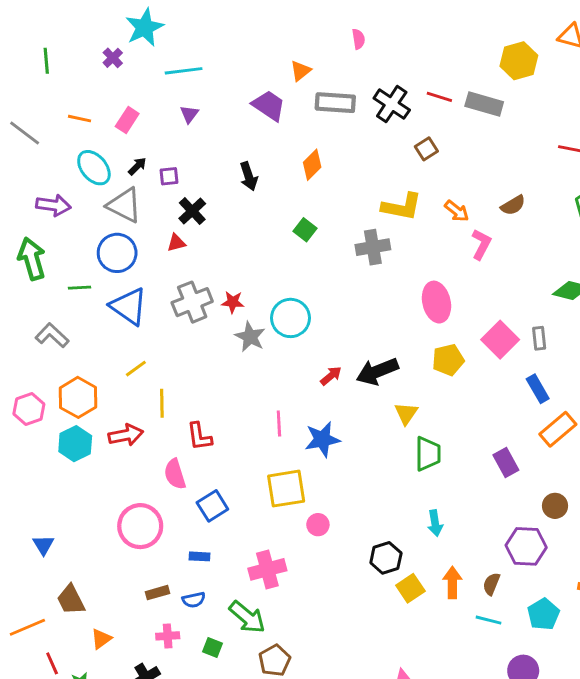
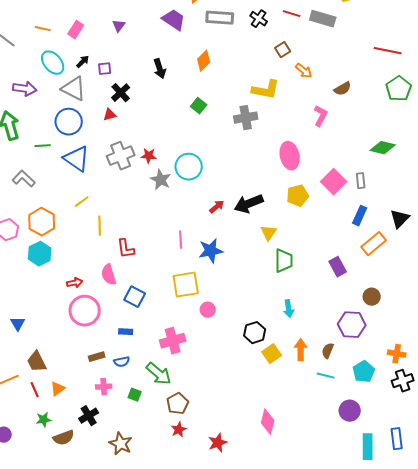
black cross: (392, 104) -> (259, 19), size x0.7
orange arrow: (457, 211) -> (304, 71), moved
blue rectangle: (538, 389) -> (360, 216), turned 54
red arrow: (126, 435) -> (75, 283), moved, size x0.7
blue square: (212, 506) -> (135, 297), turned -30
red line: (52, 663) -> (35, 390), moved

